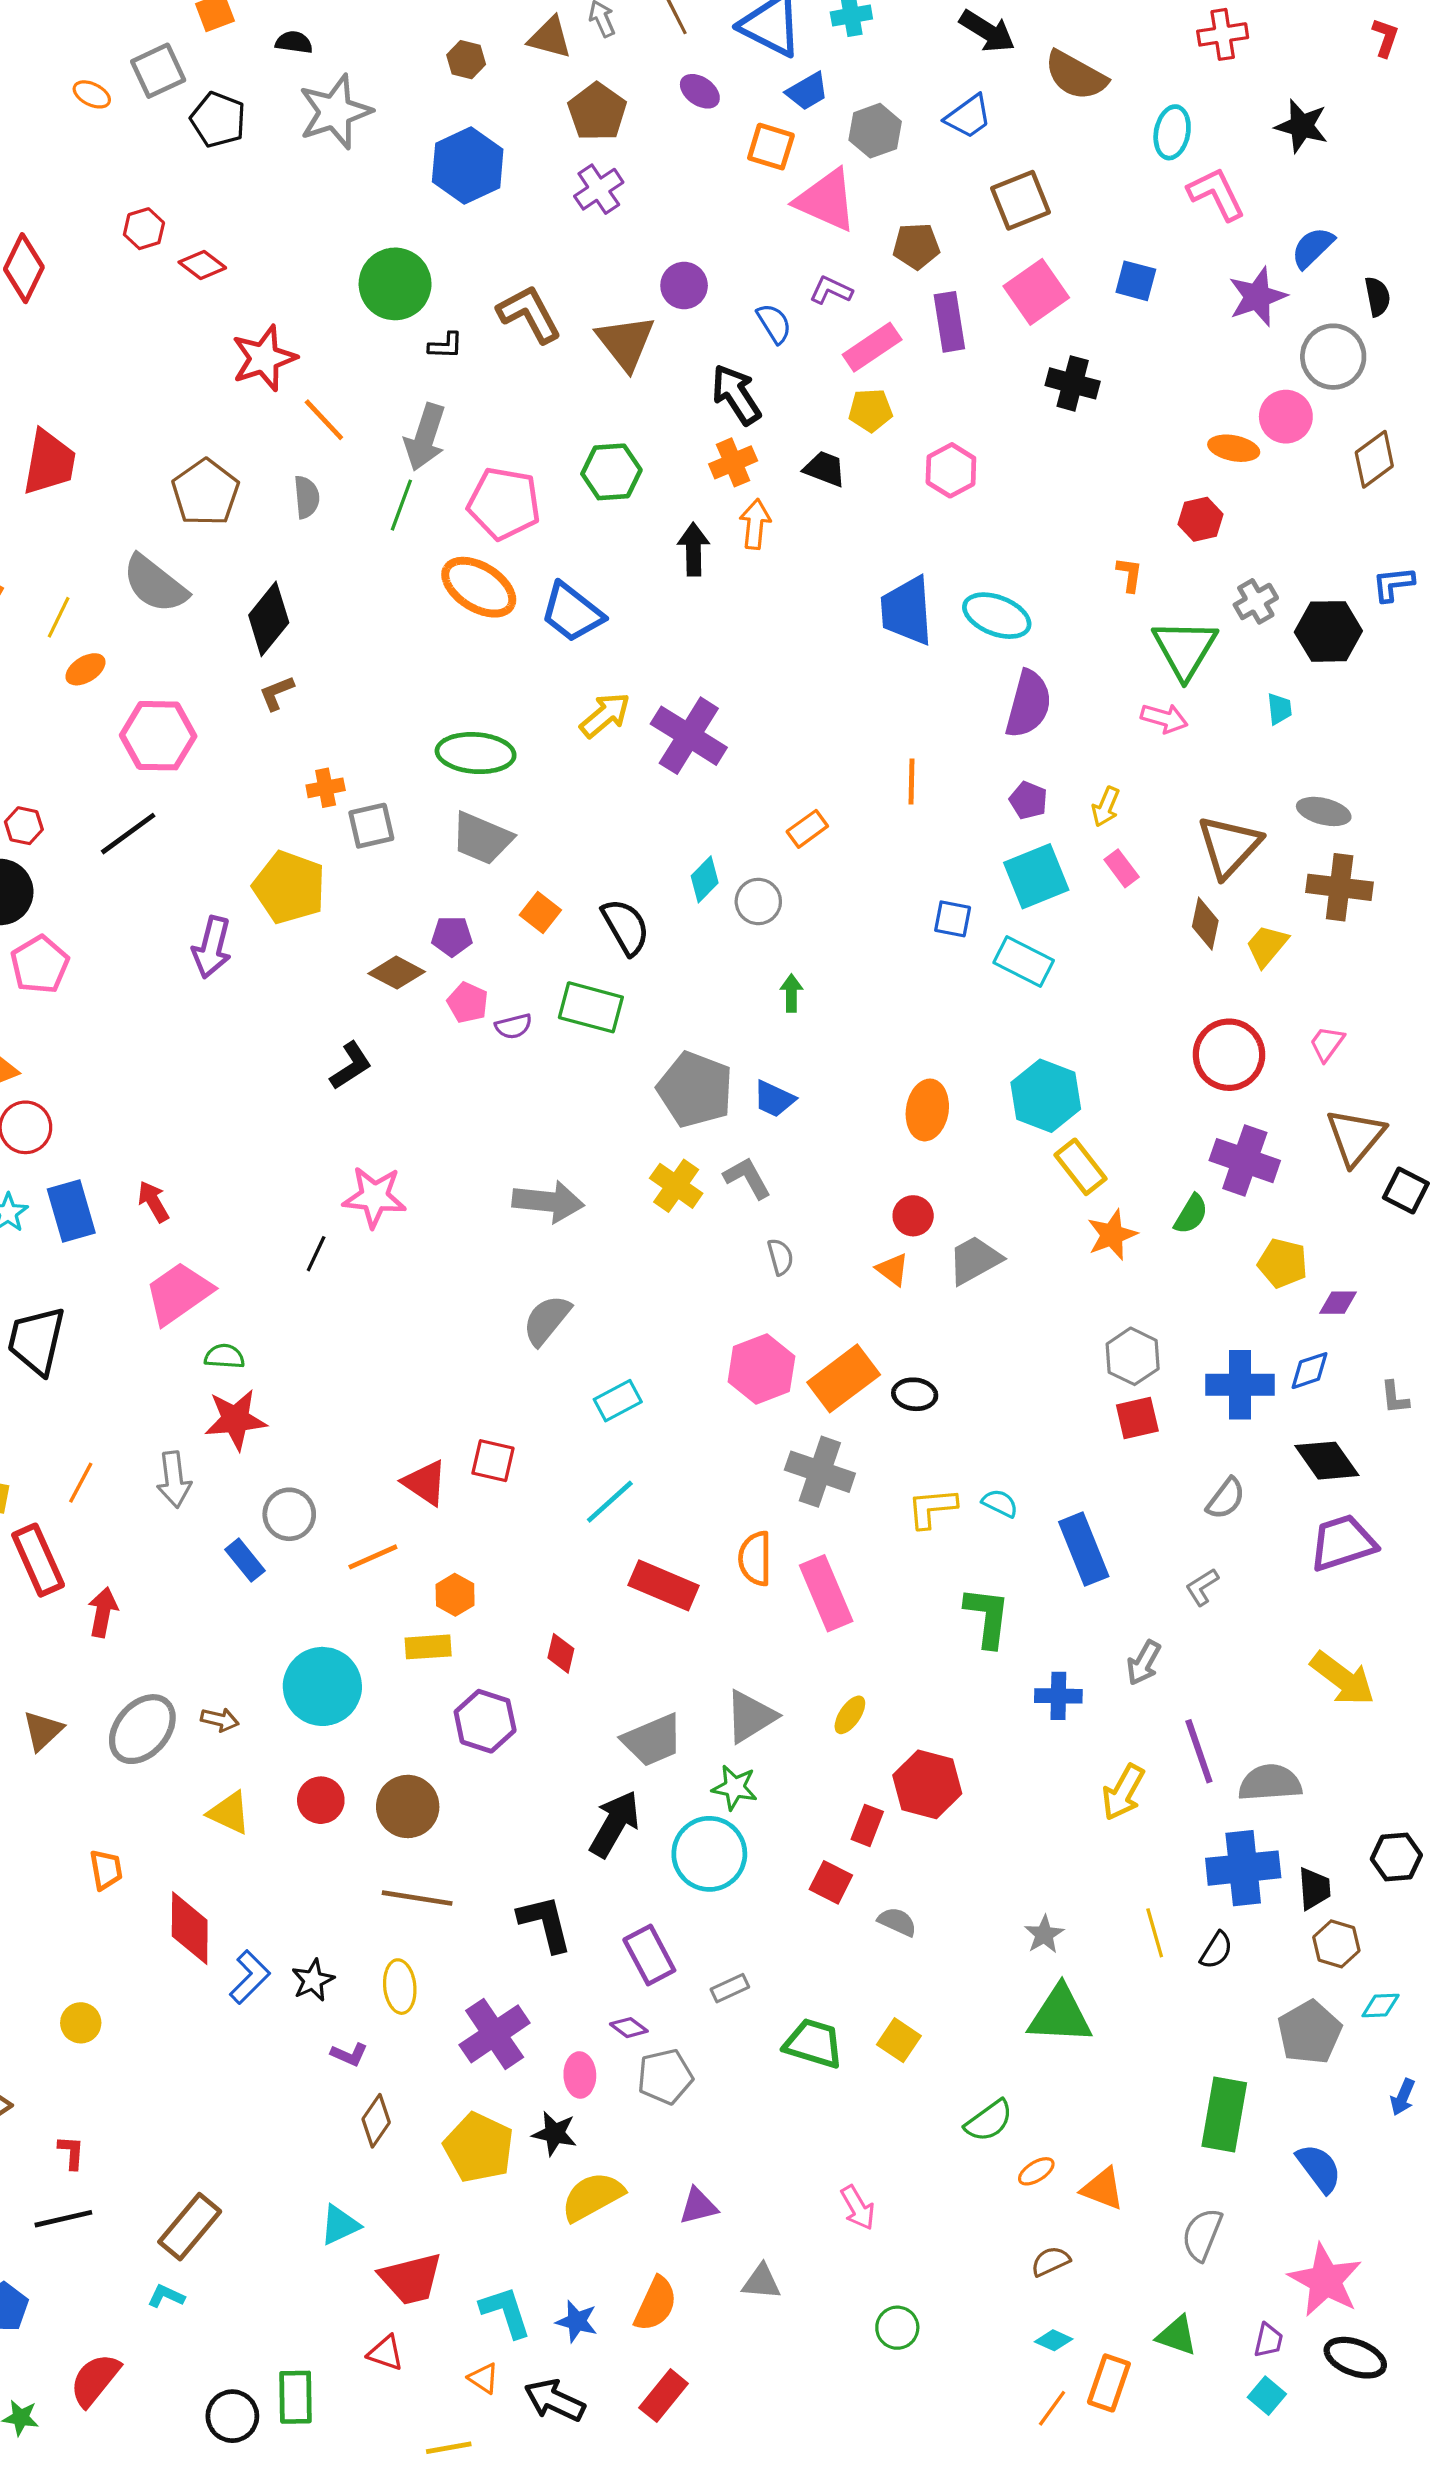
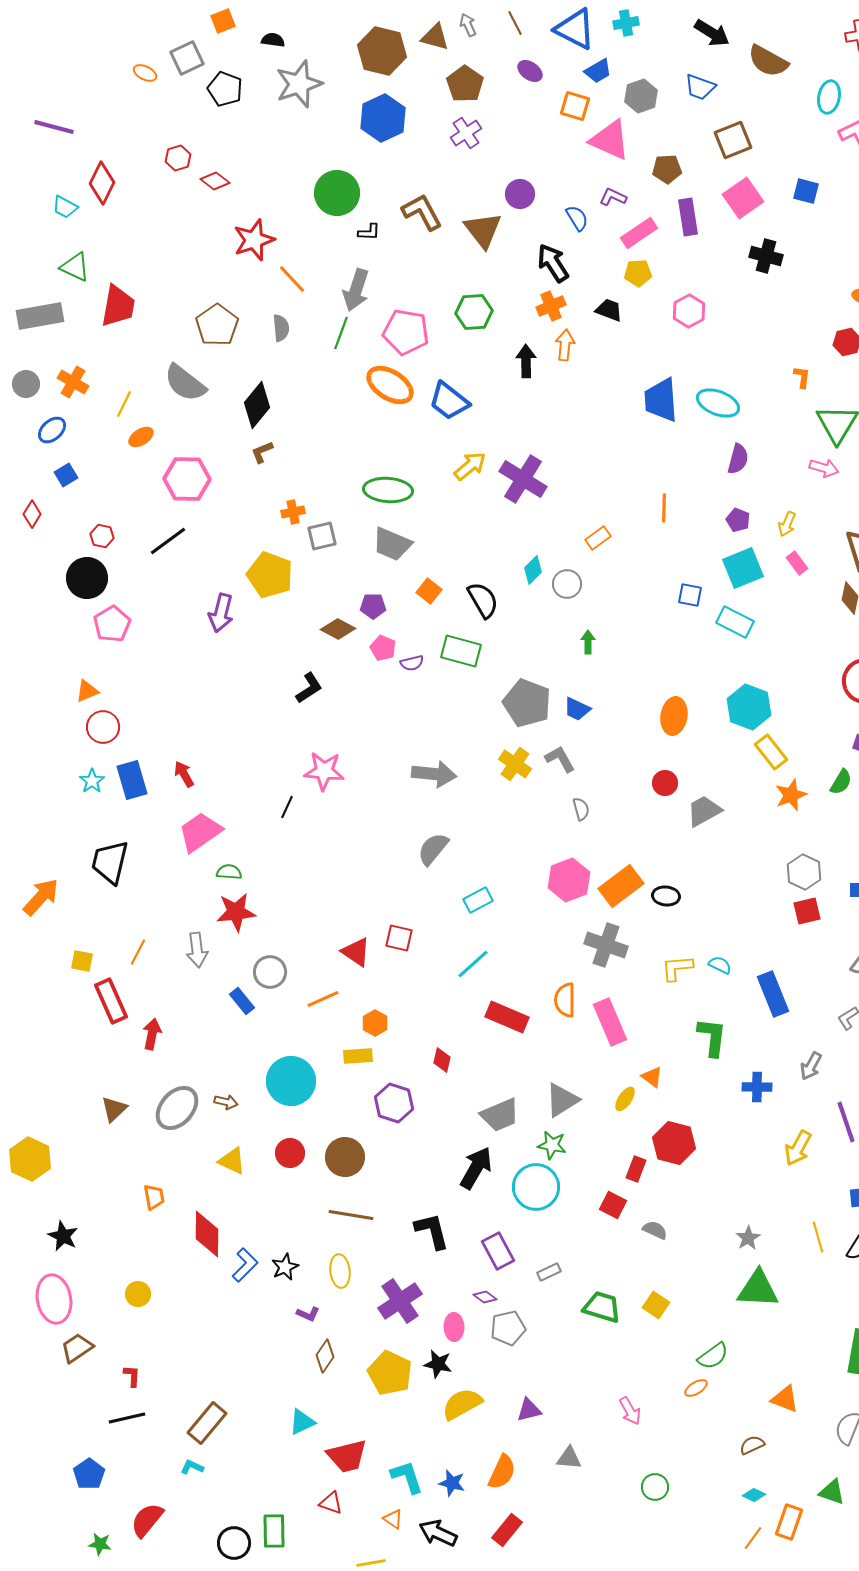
brown hexagon: (466, 60) -> (382, 51), size x2.0
blue trapezoid: (968, 117) -> (700, 87), turned 56
purple semicircle: (1028, 704) -> (738, 459), size x0.7
orange triangle: (893, 1269) -> (652, 1077), moved
orange ellipse: (1036, 2171) -> (696, 1388), moved

